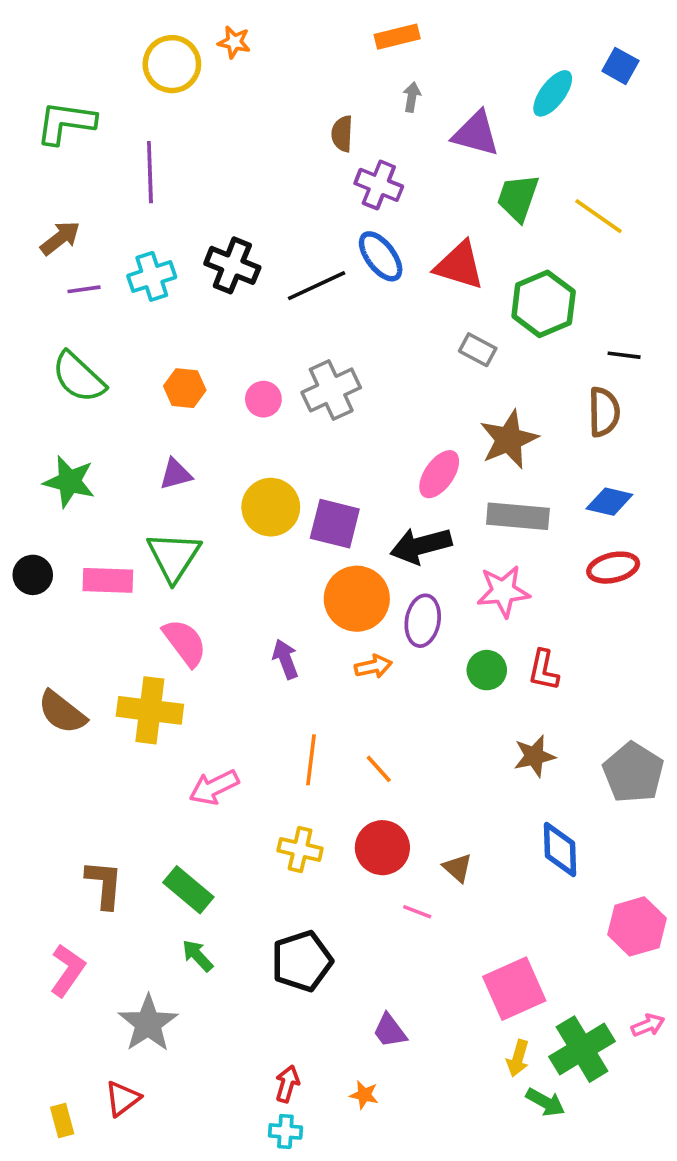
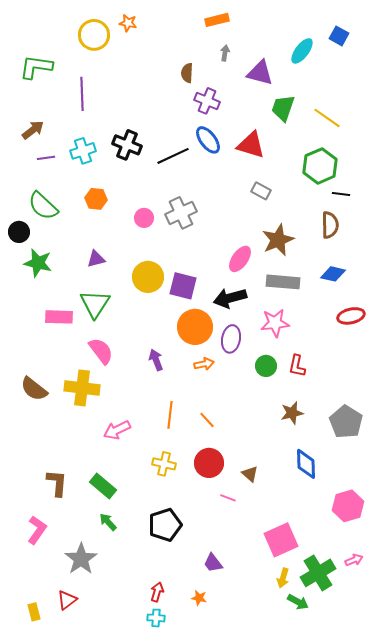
green hexagon: (544, 304) -> (320, 166), moved
orange hexagon: (185, 388) -> (96, 199), moved
red ellipse: (613, 568) -> (351, 316), moved
black circle: (33, 575) -> (19, 232), moved

